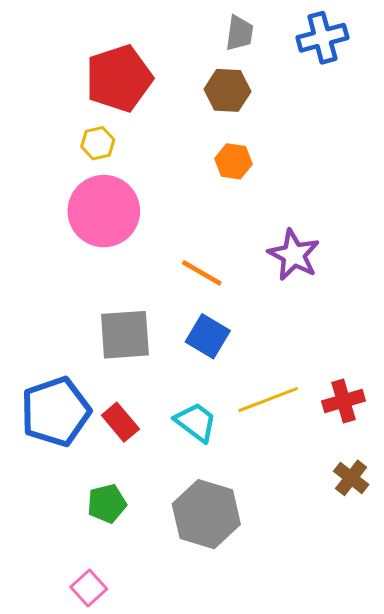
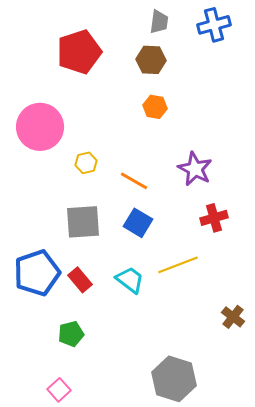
yellow hexagon: (98, 143) -> (86, 163), moved
pink circle: (104, 211) -> (40, 127), moved
red cross: (344, 401) -> (214, 218), moved
gray hexagon: (206, 514) -> (174, 379), moved

